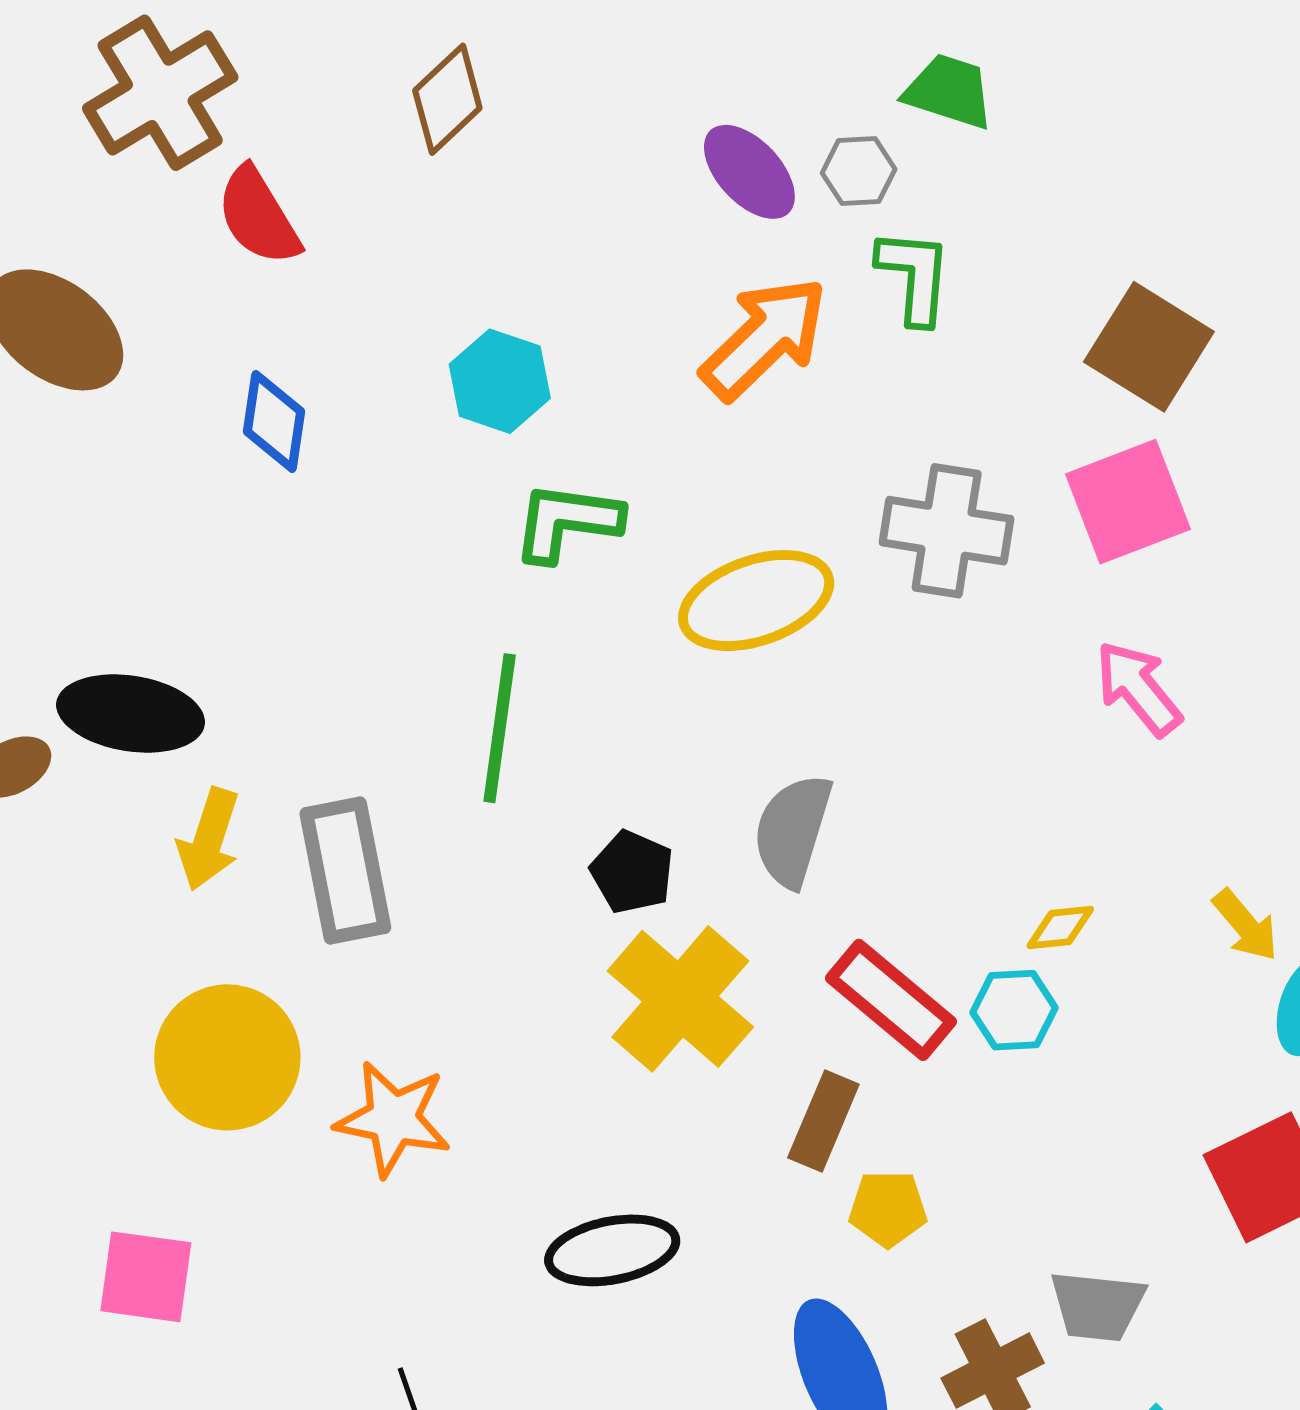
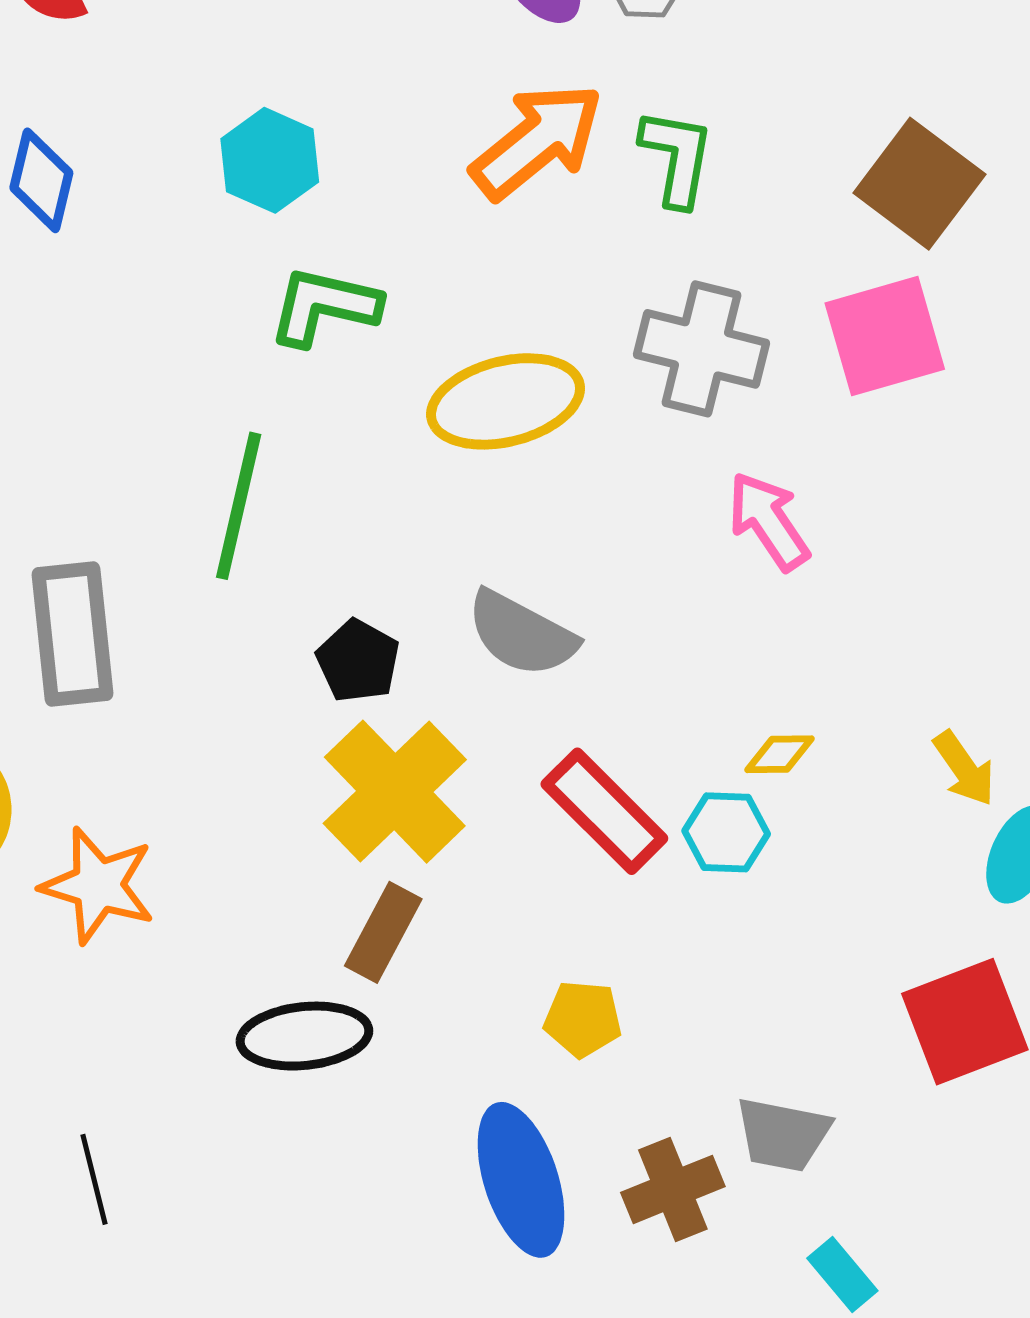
green L-shape: (914, 276) -> (677, 157), moved
pink arrow: (1138, 688) -> (769, 521), moved
gray semicircle: (793, 830) -> (522, 634), turned -84
brown rectangle: (823, 1121) -> (383, 932), moved

